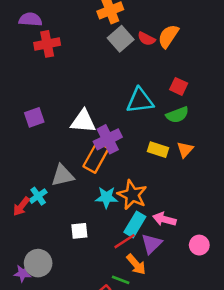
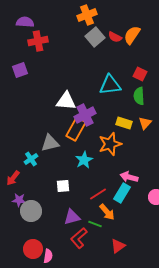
green semicircle: (177, 115) -> (139, 96), turned 108
purple square: (34, 117) -> (20, 70), moved
orange star: (132, 195) -> (110, 144), moved, turned 30
cyan star: (106, 197) -> (84, 160), turned -30
red arrow: (21, 206) -> (13, 178), moved
cyan rectangle: (135, 224) -> (122, 193), moved
purple triangle: (152, 244) -> (72, 217), moved, turned 30
purple star: (23, 273) -> (19, 200), moved

